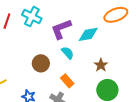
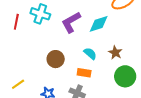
cyan semicircle: (68, 53) -> (90, 54), moved
orange rectangle: (67, 81) -> (84, 73), turned -32

